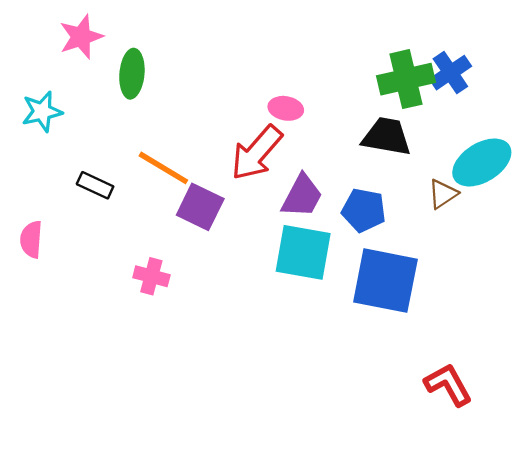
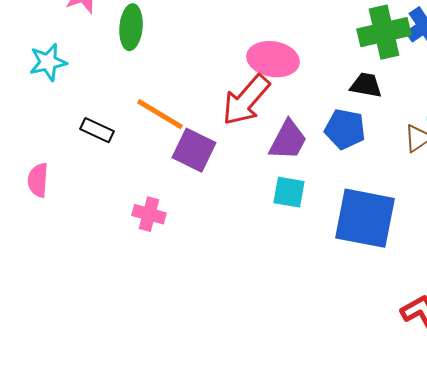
pink ellipse: (286, 108) -> (273, 59), size x1.6
black trapezoid: (387, 136) -> (366, 85), size x0.7
blue pentagon: (364, 210) -> (345, 129), moved
cyan square: (303, 252) -> (289, 192), size x0.6

